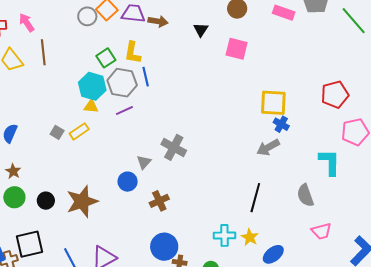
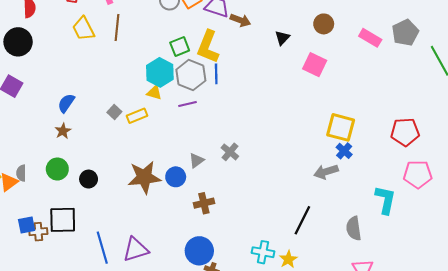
yellow L-shape: (133, 53) -> (208, 47), size x1.4
gray cross: (174, 147) -> (230, 152), size x0.7
brown star: (13, 171) -> (63, 131), moved
brown star: (82, 201) -> (144, 177), moved

